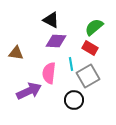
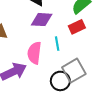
red rectangle: (90, 48) -> (77, 27), turned -56
gray square: (88, 76) -> (74, 71), moved

